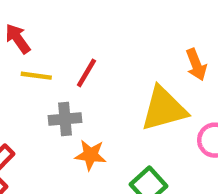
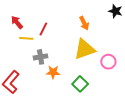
orange arrow: (196, 65) -> (84, 23), moved
red line: (86, 73) -> (43, 29), moved

